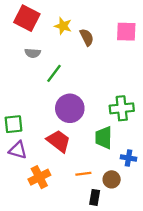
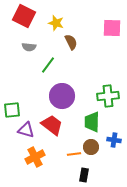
brown semicircle: (87, 37) -> (71, 42), moved
purple triangle: (18, 150) -> (26, 130), moved
brown circle: (112, 179) -> (91, 147), moved

